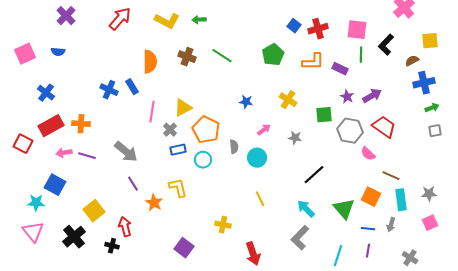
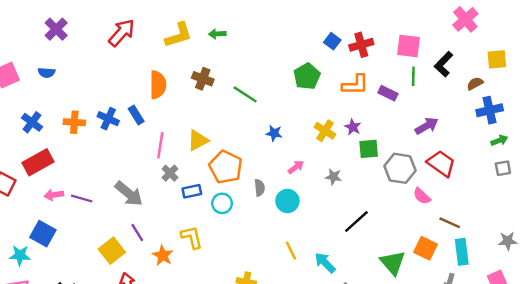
yellow L-shape: (167, 21) -> (178, 35), turned -45
green line: (222, 56) -> (245, 94), moved
purple star: (347, 97) -> (353, 127), moved
orange cross: (81, 124) -> (74, 122), moved
gray cross: (170, 130) -> (170, 173), moved
gray star: (429, 194) -> (508, 241), moved
cyan arrow: (306, 209) -> (325, 263), moved
yellow square: (94, 211) -> (112, 251), moved

